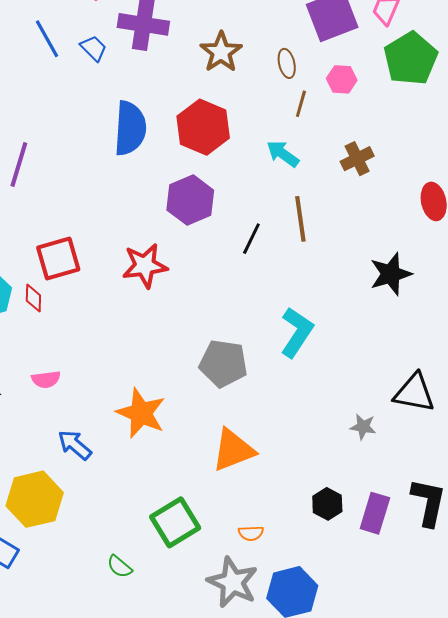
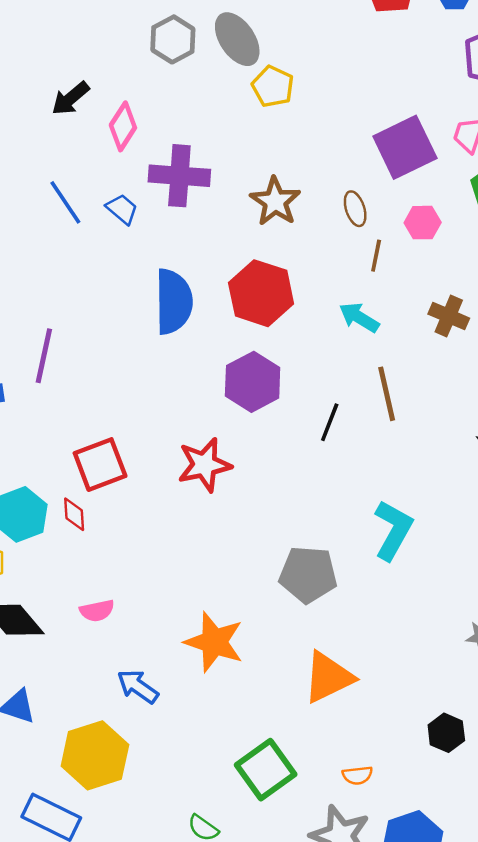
brown cross: (357, 159) -> (449, 316), turned -36

